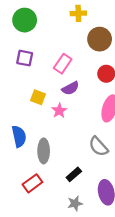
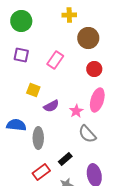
purple semicircle: (70, 88) -> (51, 106), moved
pink star: (59, 111) -> (76, 111), moved
blue semicircle: (19, 136) -> (16, 125), turned -72
red rectangle: (32, 183) -> (41, 172), moved

